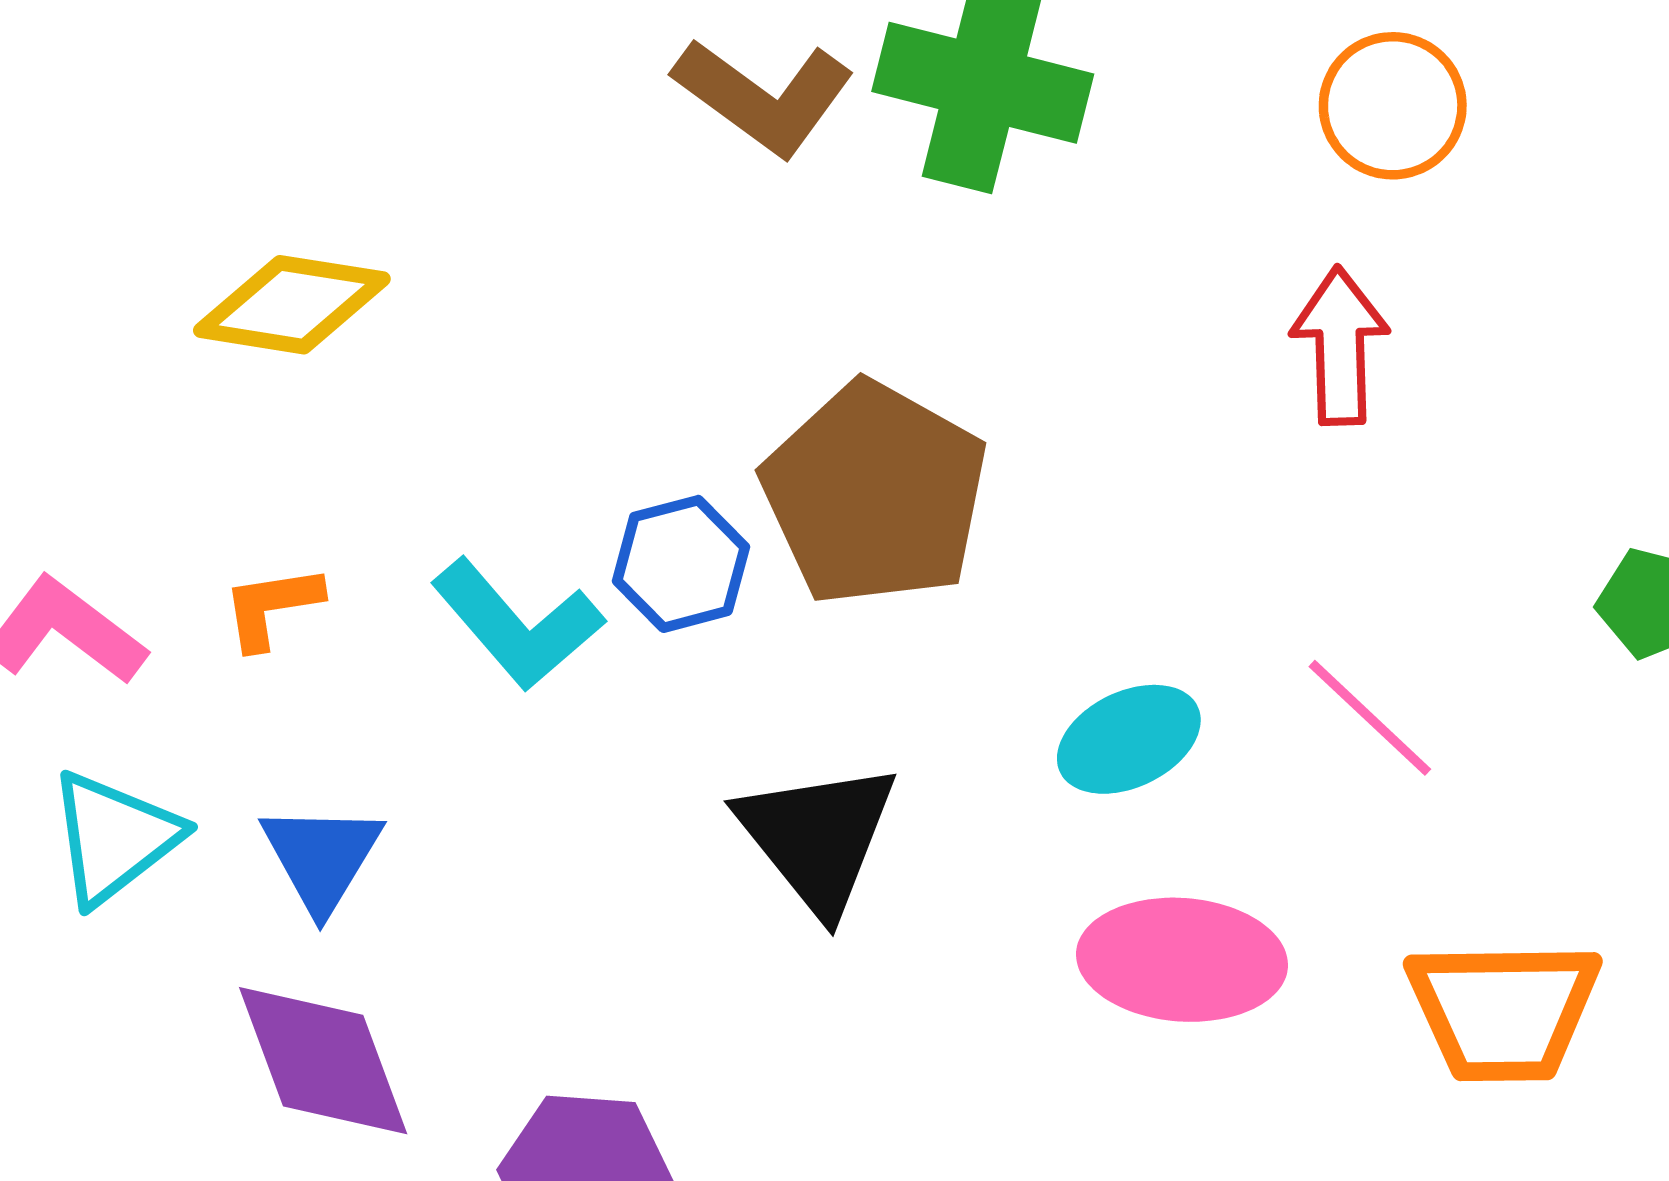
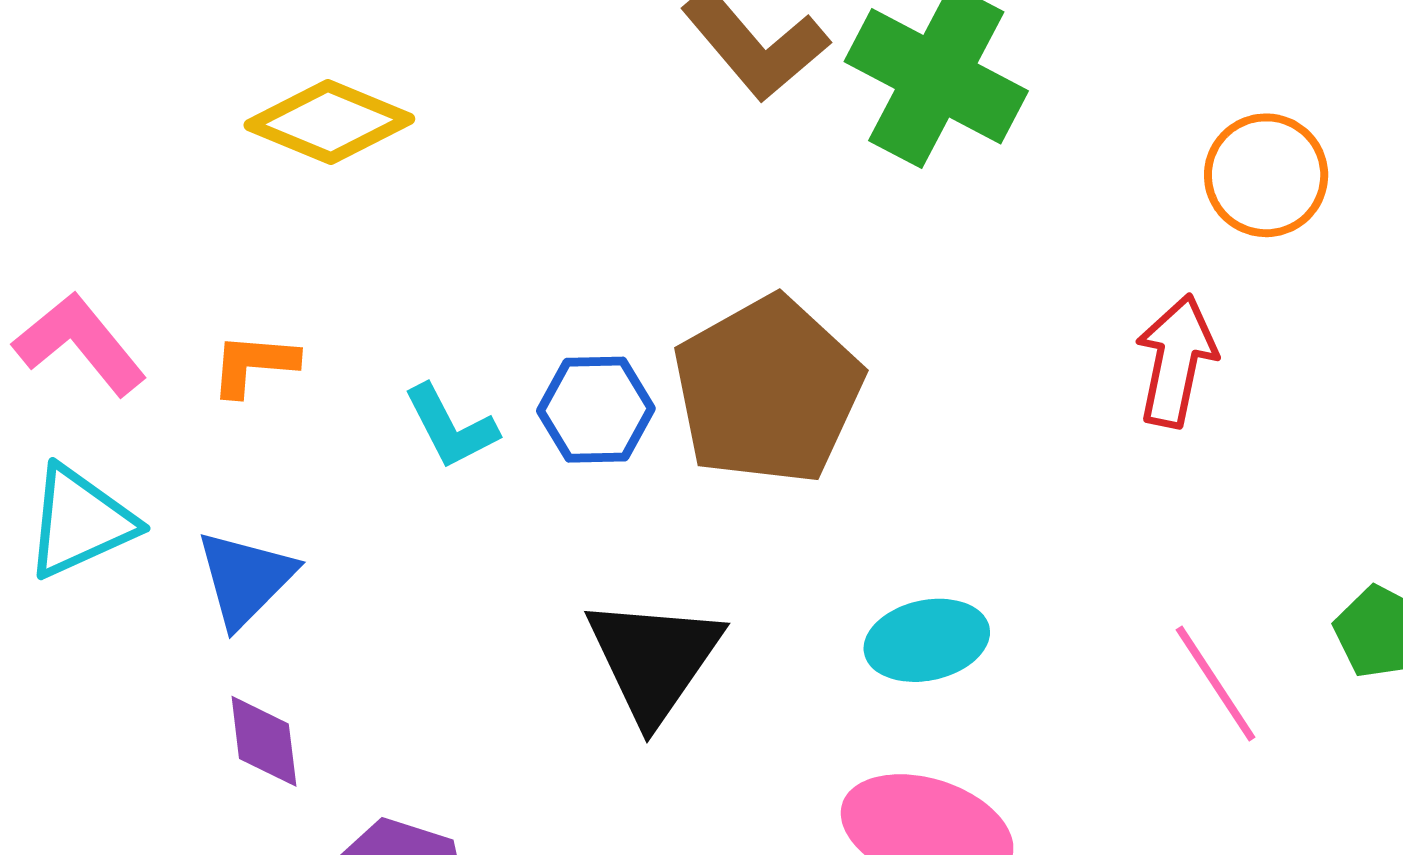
cyan L-shape: (517, 624) -> (451, 427), size x0.7
pink line: (1370, 718) -> (1216, 684), moved
purple diamond: (323, 1061) -> (264, 741), moved, size x0.6

